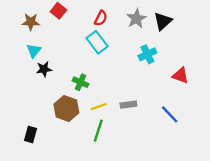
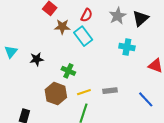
brown star: (31, 22) -> (62, 27), moved
cyan triangle: (34, 51) -> (11, 52), moved
cyan cross: (147, 54) -> (127, 47), turned 35

